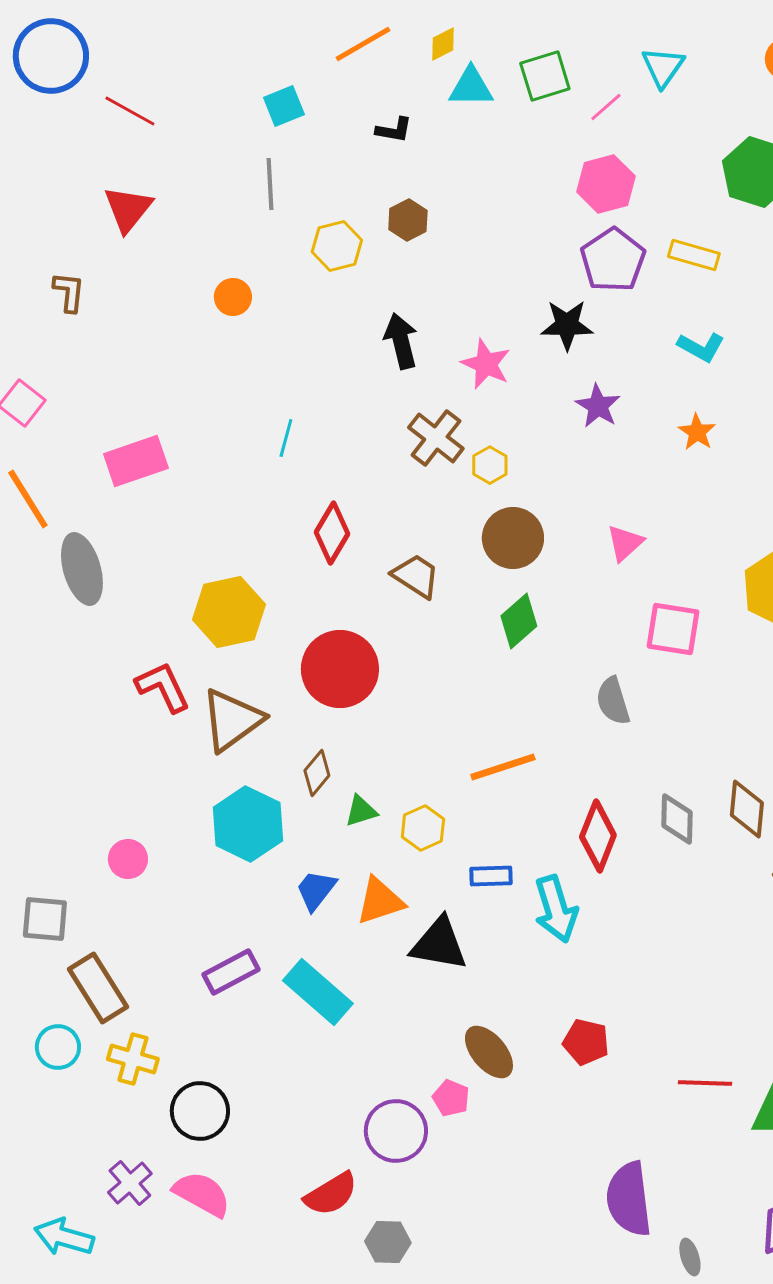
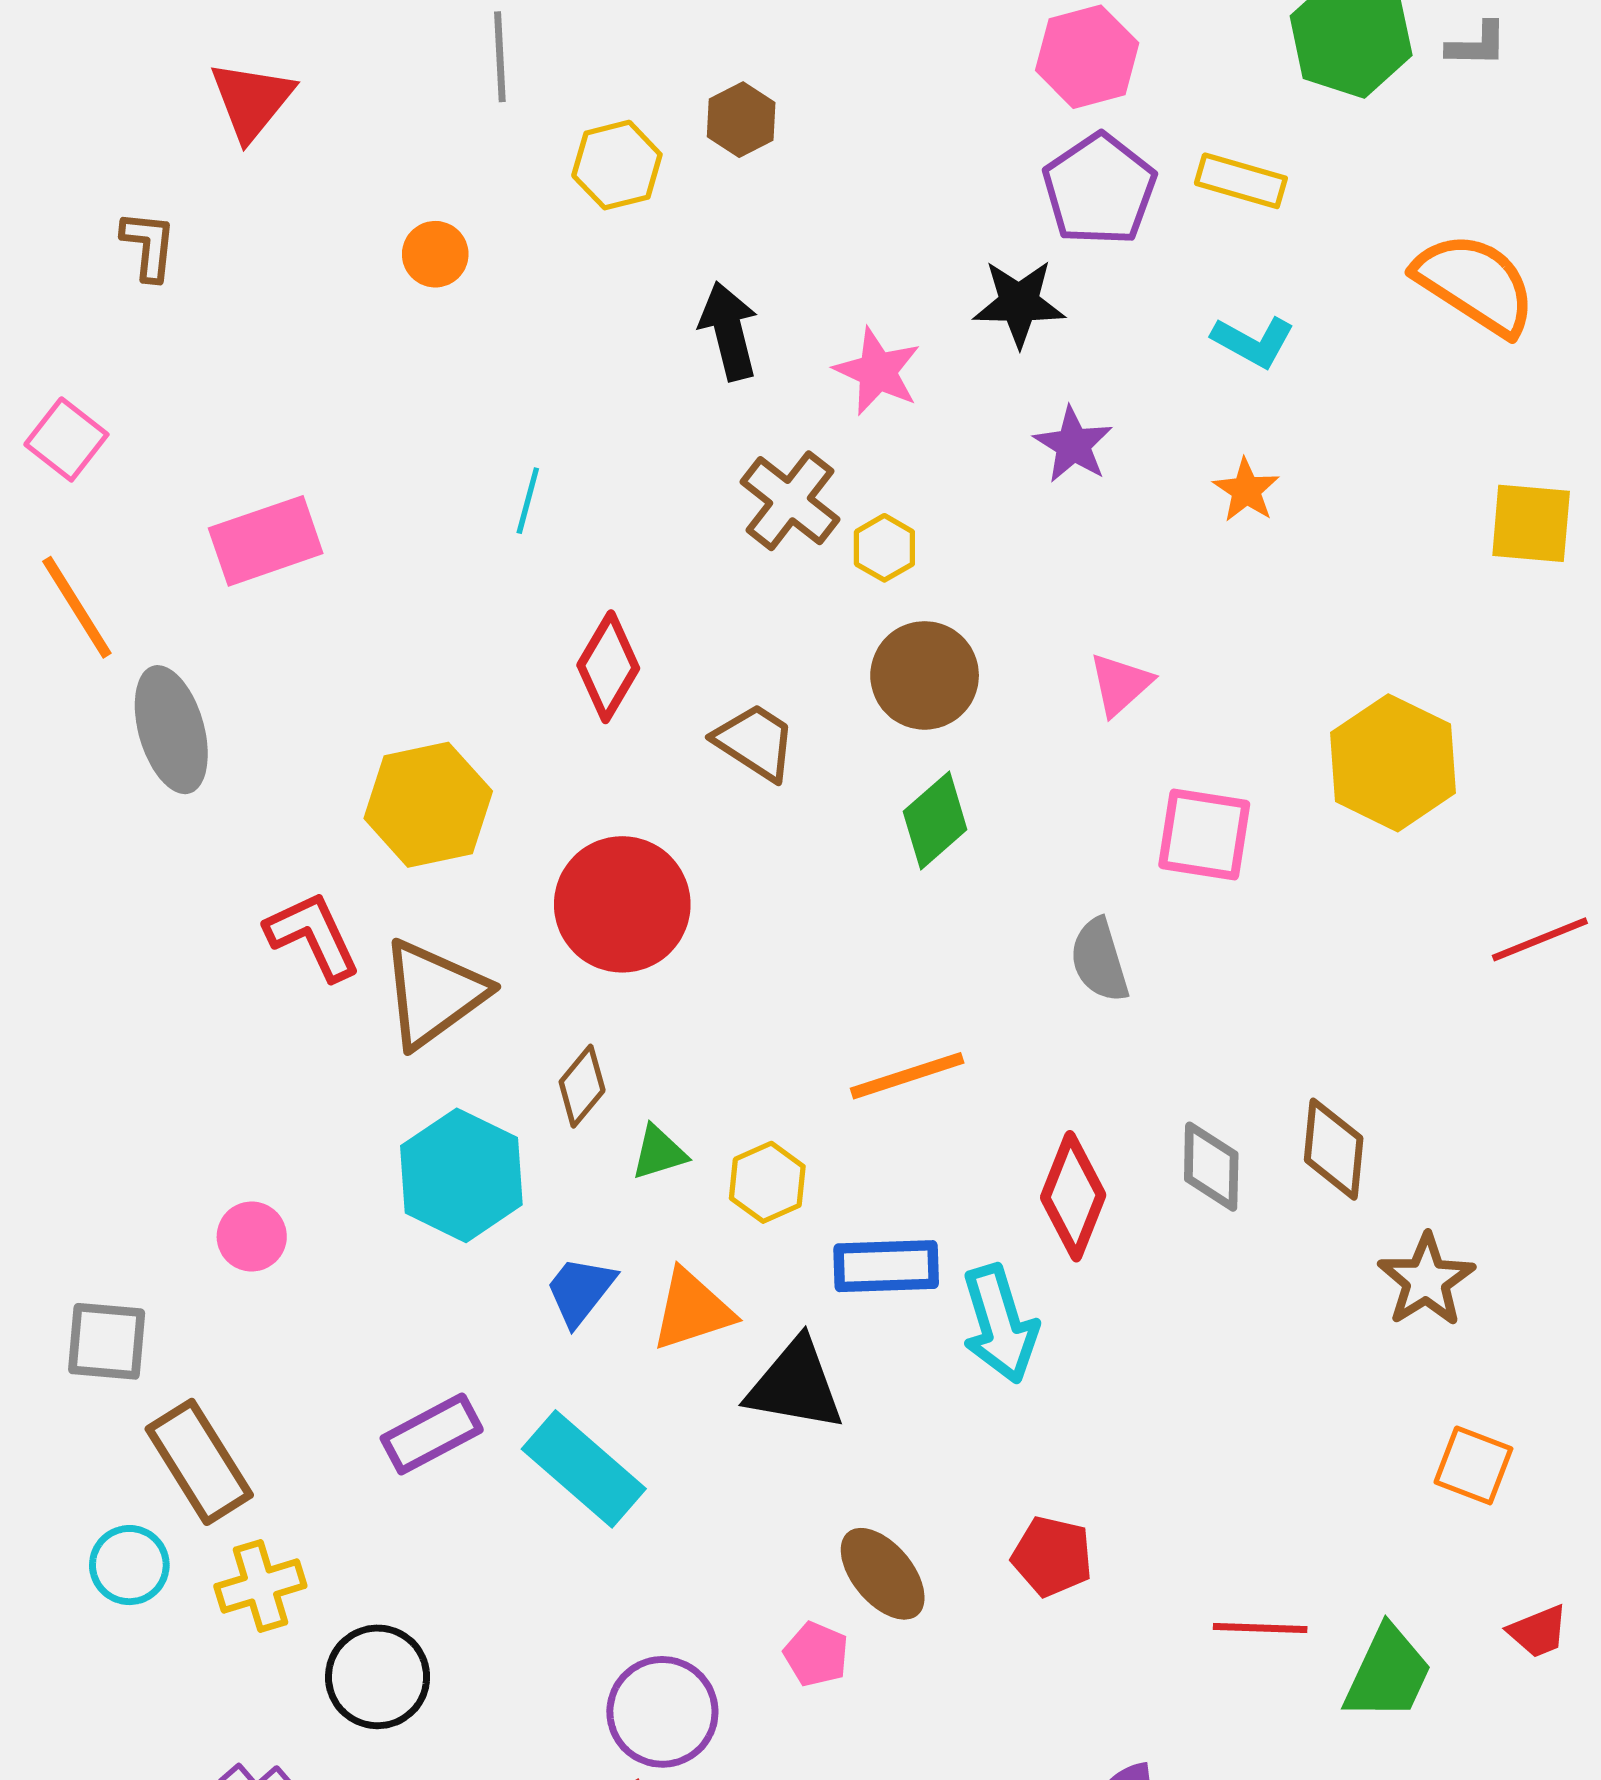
blue rectangle: (491, 876) -> (886, 1266), size x1.4
yellow cross: (133, 1059) -> (260, 1586), turned -33
purple circle: (396, 1131) -> (662, 1712), moved

